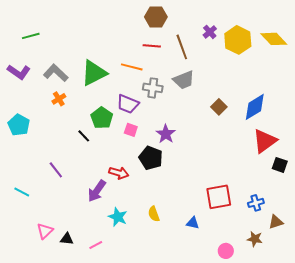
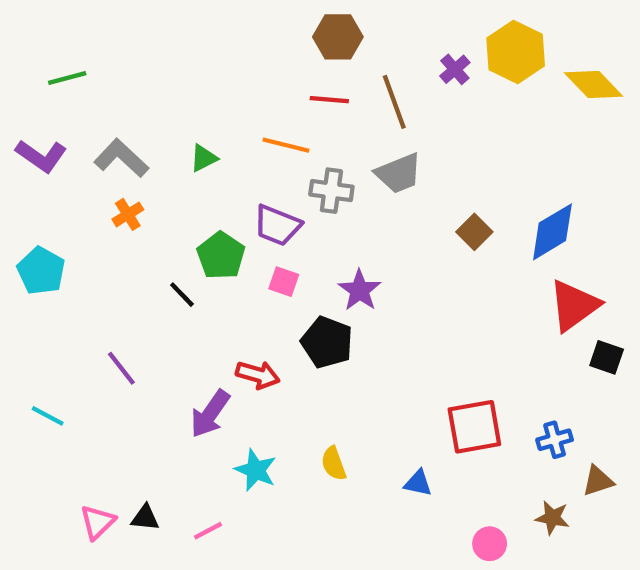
yellow hexagon: (238, 40) -> (516, 52), moved
green triangle: (94, 73) -> (204, 158), size x0.5
pink triangle: (45, 231) -> (97, 522), moved

